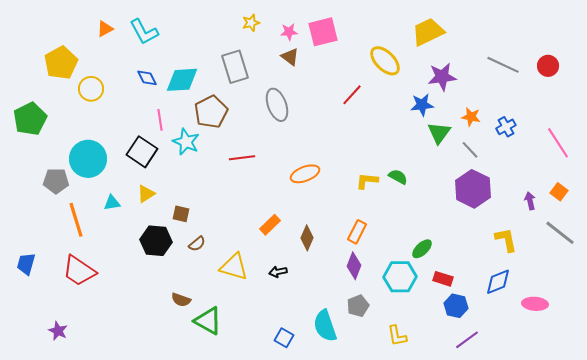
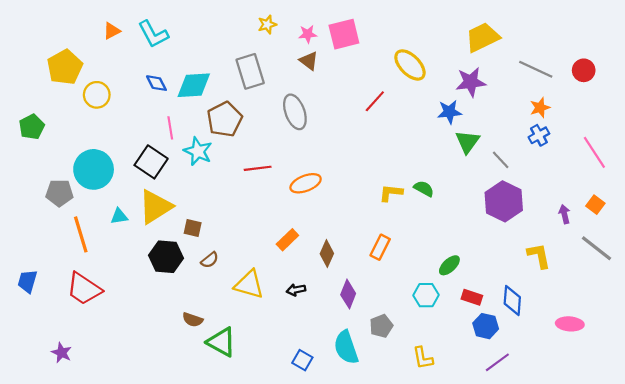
yellow trapezoid: (428, 32) -> (482, 37), moved
orange star: (471, 117) -> (540, 108), moved, turned -30
green pentagon: (30, 119) -> (32, 127), size x0.7
orange ellipse: (305, 174) -> (306, 183), moved
yellow triangle: (146, 194) -> (155, 207), size x1.8
purple diamond: (354, 266) -> (348, 294), moved
cyan hexagon: (400, 277) -> (426, 295), size x0.7
blue diamond: (498, 282) -> (512, 300), moved, turned -64

